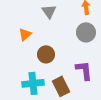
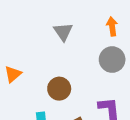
orange triangle: (25, 34) -> (13, 74), moved

